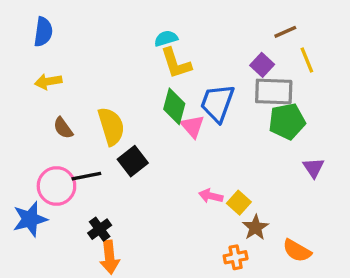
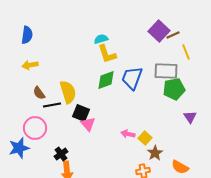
purple square: (262, 65) -> (159, 31), moved, size x1.5
green diamond: (174, 106) -> (106, 80), turned 55
pink triangle: (192, 126) -> (88, 124), moved
black square: (133, 161) -> (81, 113), turned -30
black line: (86, 176) -> (52, 105), moved

